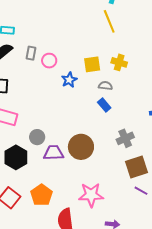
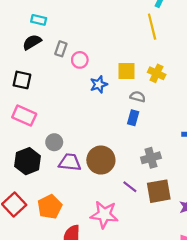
blue rectangle: (104, 105) -> (133, 118), turned 48
purple line: (141, 191) -> (130, 187), moved

